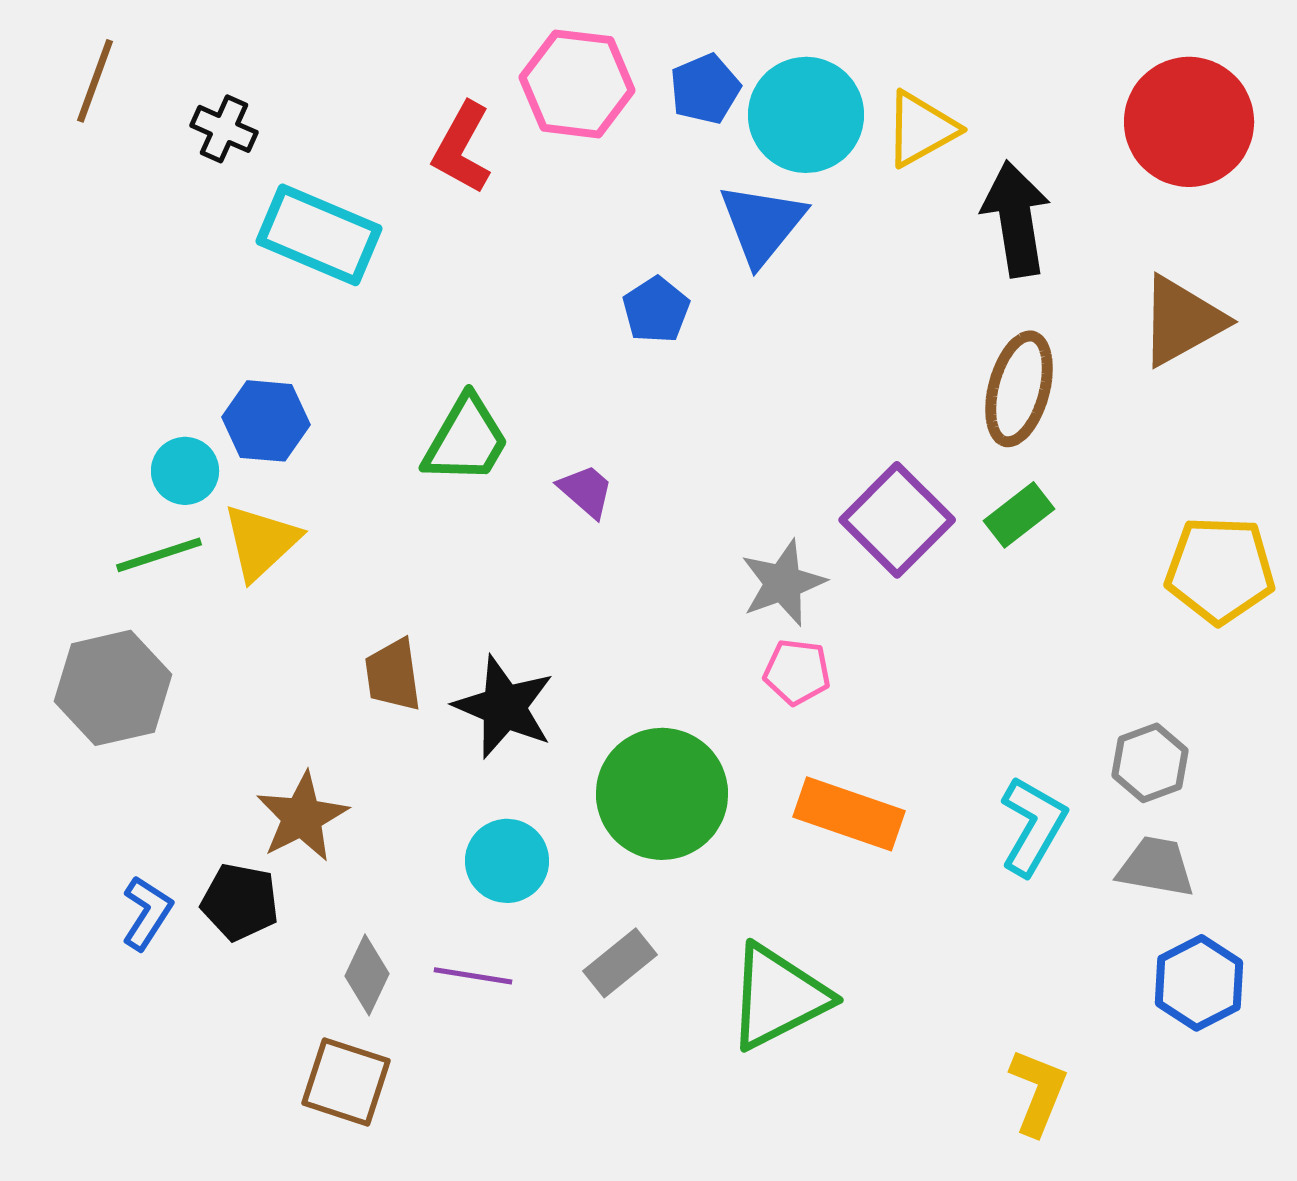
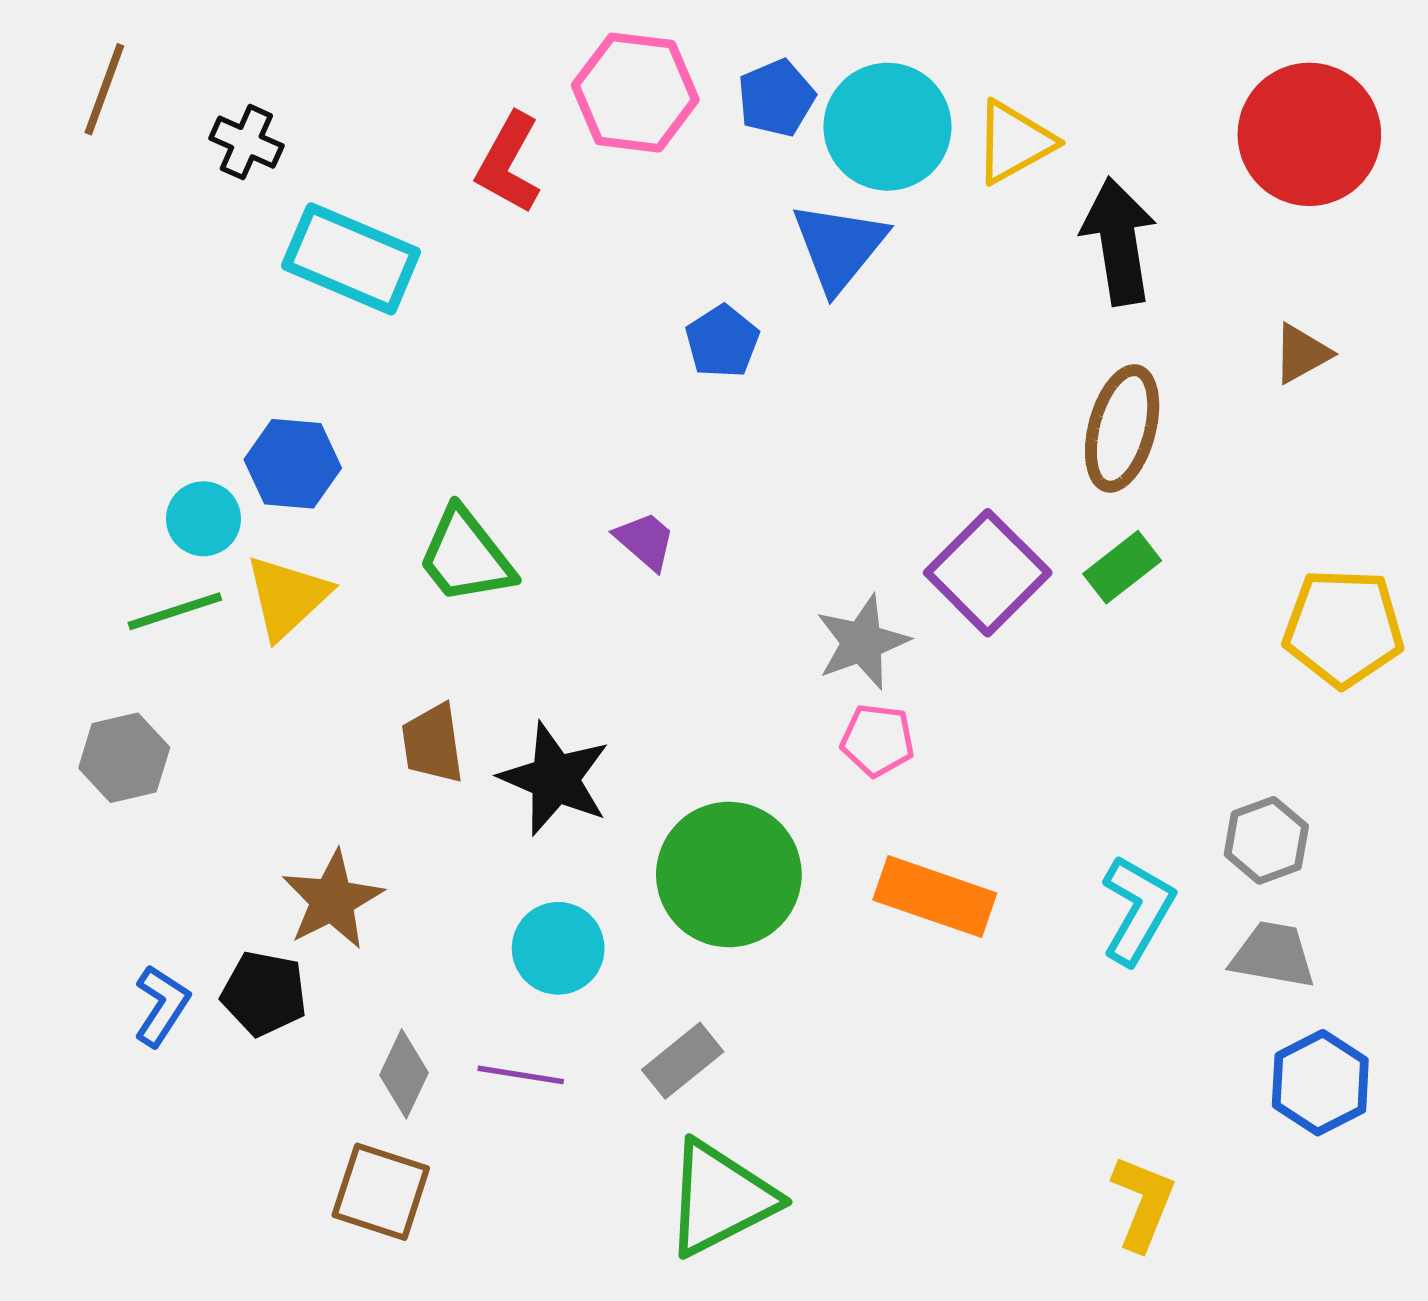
brown triangle: (1182, 321) -> (1302, 354), size x0.6
green trapezoid: (466, 440) -> (466, 556), moved, turned 112
gray hexagon: (113, 688) -> (124, 758), size x0.7
green triangle: (778, 997) -> (720, 1198), moved

